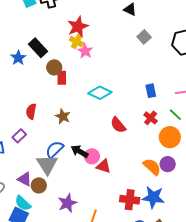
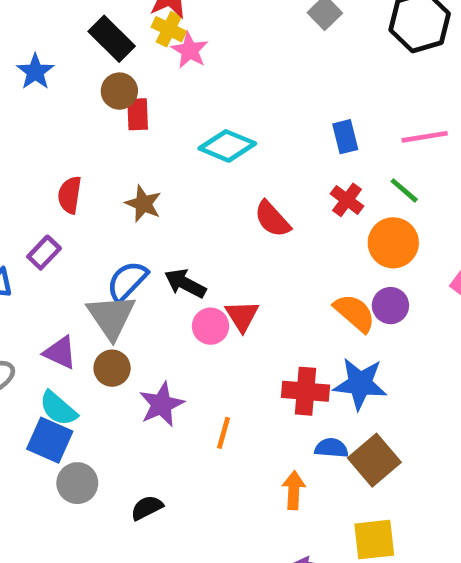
black rectangle: (38, 48) -> (112, 39), moved
pink circle: (92, 156) -> (210, 326), moved
red triangle: (104, 166) -> (242, 316), turned 42
brown circle: (39, 185) -> (112, 368), moved

